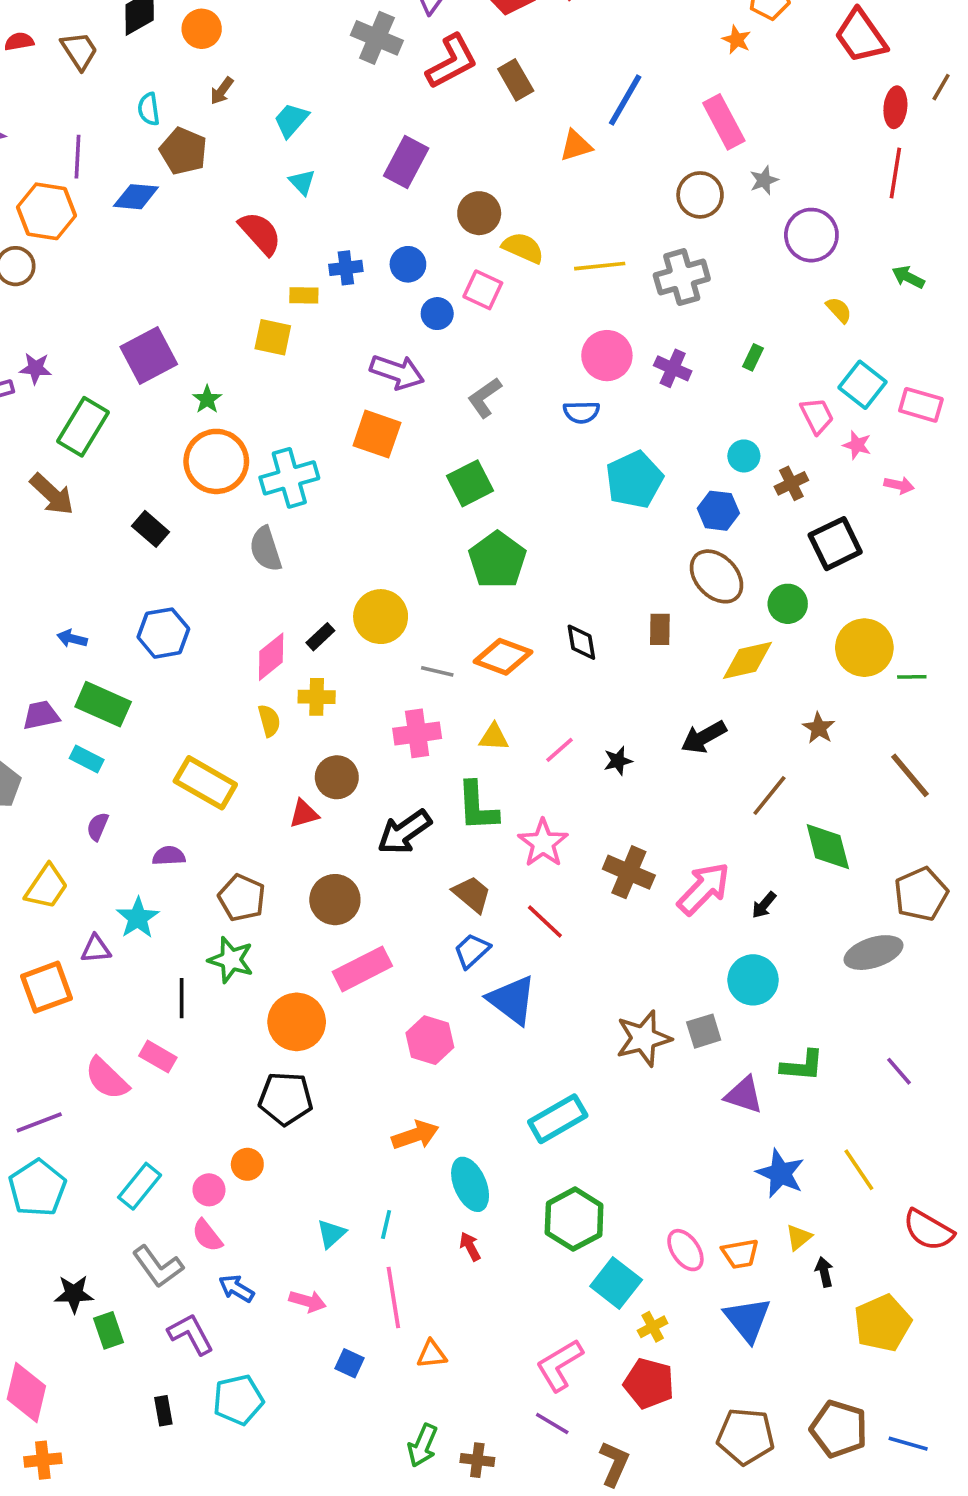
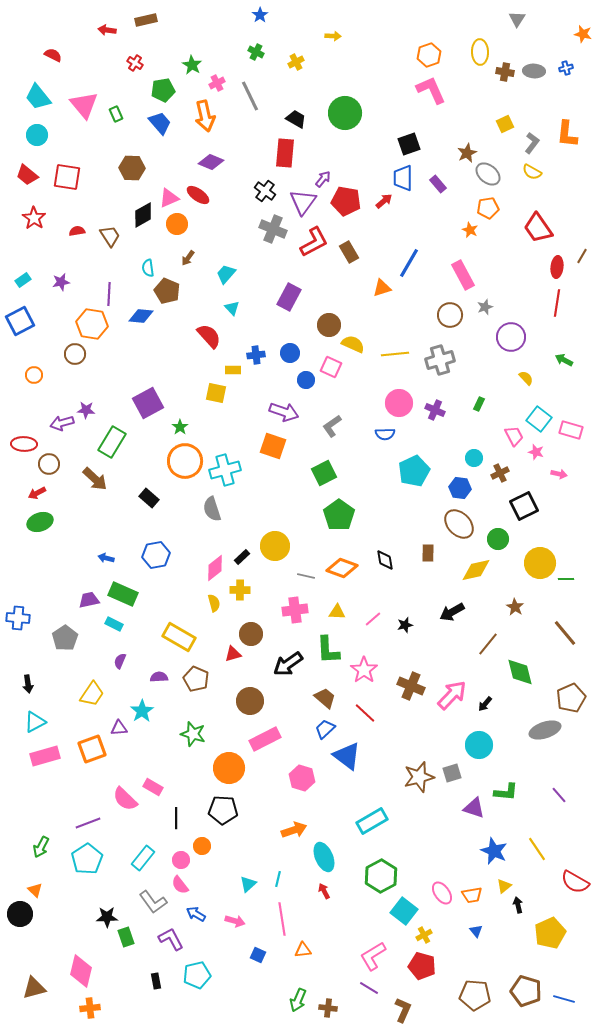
brown pentagon: (242, 898) -> (196, 679), moved
black line: (182, 998) -> (176, 818), moved
blue triangle: (748, 1319) -> (476, 931), size x0.5

